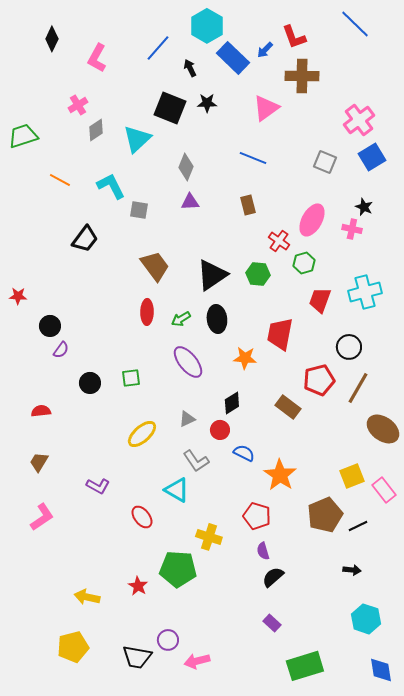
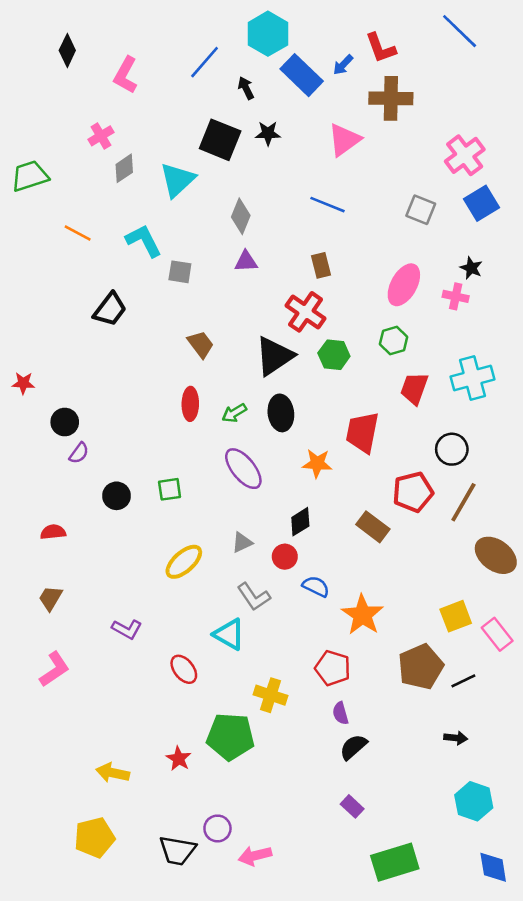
red cross: (279, 241) -> (306, 312), moved, size x1.4
brown trapezoid: (155, 266) -> (201, 344), size x0.7

